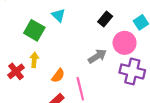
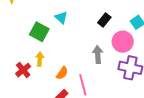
gray arrow: (97, 56) -> (98, 54), turned -60

